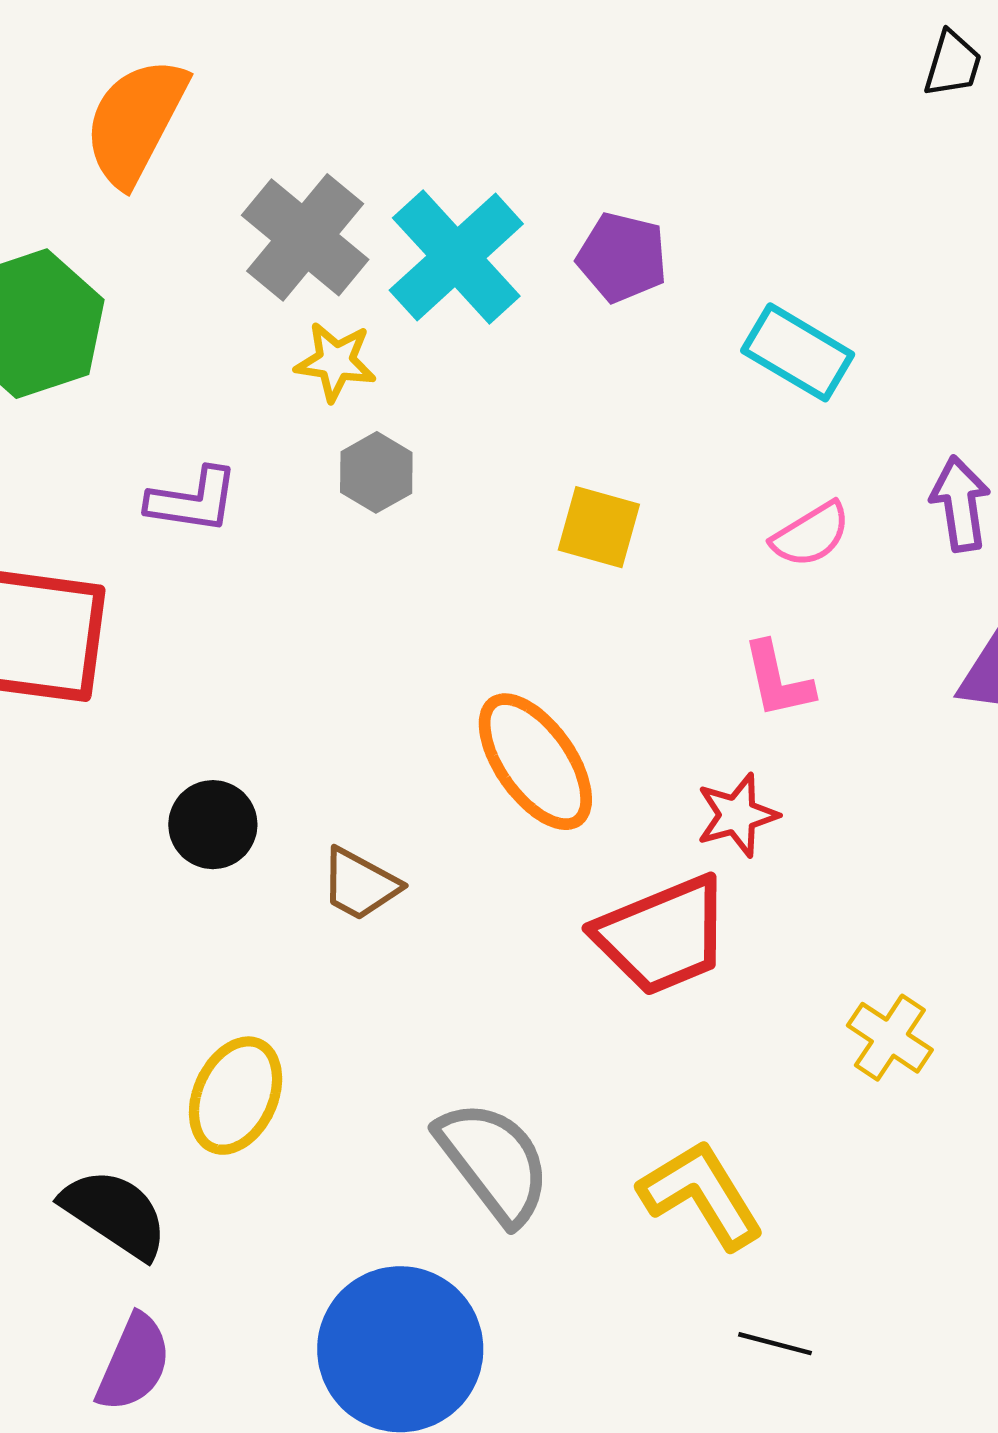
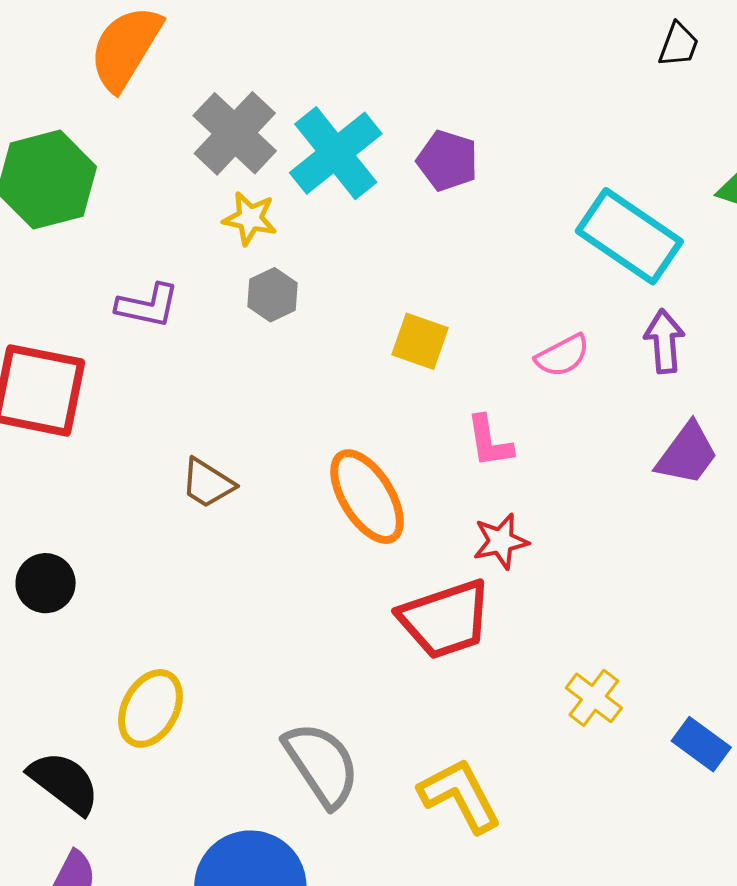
cyan rectangle: (798, 352) -> (629, 236), moved, size x1.4
pink L-shape: (778, 680) -> (489, 441), moved
black circle: (213, 825) -> (46, 583), moved
brown trapezoid: (360, 884) -> (208, 483), moved

